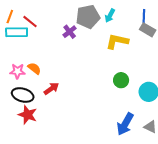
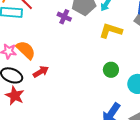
purple cross: (70, 32) -> (64, 17), turned -32
orange semicircle: (34, 68) -> (26, 50), size x1.5

